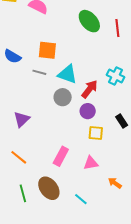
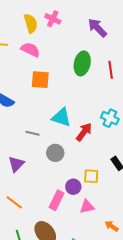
green ellipse: (89, 21) -> (82, 63), turned 55
orange square: (47, 50) -> (40, 80), moved
gray line: (39, 72) -> (33, 133), moved
gray circle: (63, 97) -> (55, 153), moved
purple circle: (88, 111) -> (73, 187), moved

